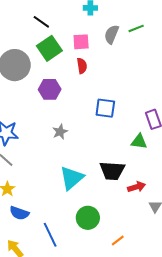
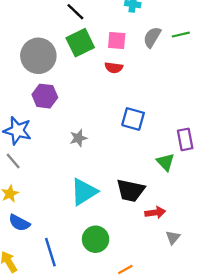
red semicircle: (82, 66) -> (114, 68), turned 98
purple hexagon: (50, 89) -> (45, 96), moved
green triangle: (139, 142) -> (165, 162), turned 30

